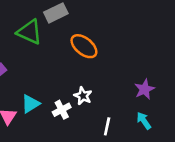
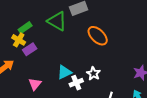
cyan triangle: (30, 104) -> (64, 72), moved

